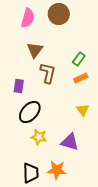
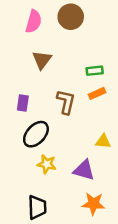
green rectangle: (79, 59) -> (95, 71), turned 48
brown L-shape: (48, 73) -> (66, 102), moved
yellow triangle: (83, 110) -> (103, 141), moved, turned -48
orange star: (57, 170) -> (93, 204), moved

